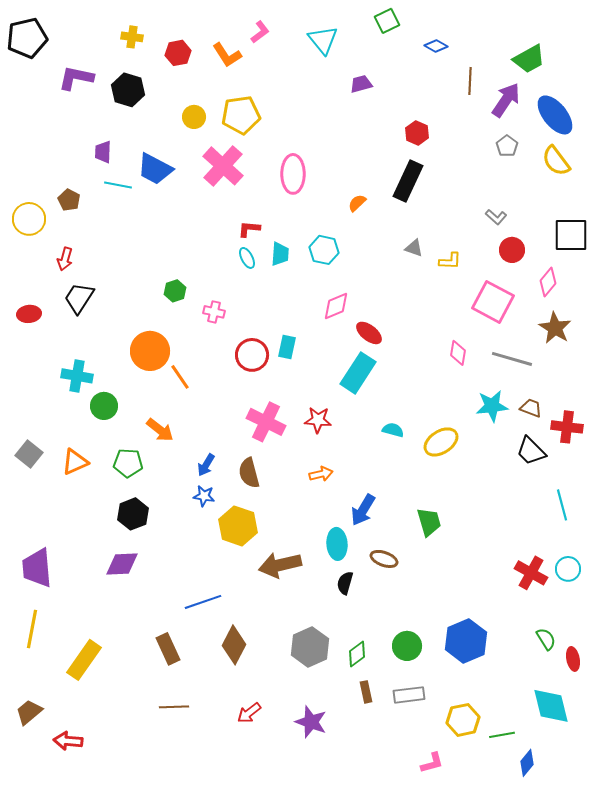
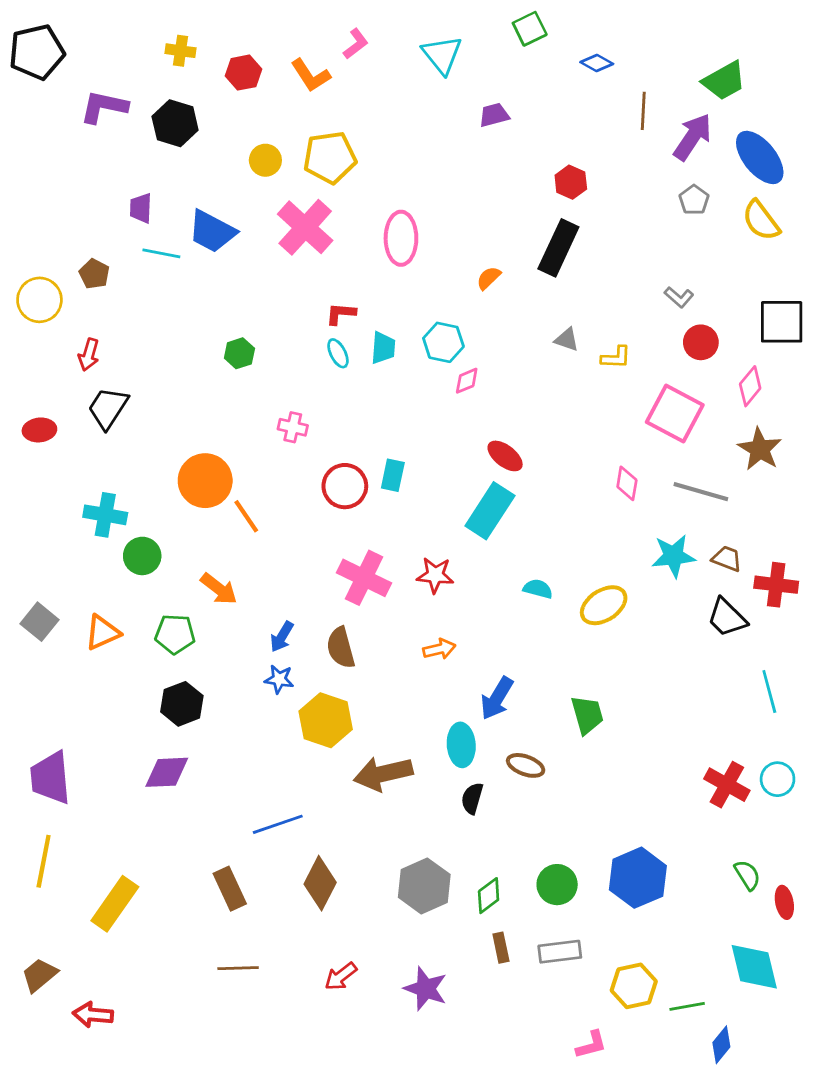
green hexagon: (175, 291) -> (239, 353), moved
pink diamond: (336, 306) -> (467, 381), moved, size x0.7

